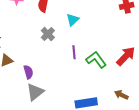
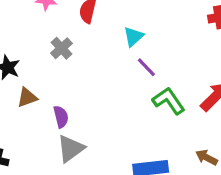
gray cross: (48, 34) -> (61, 48), moved
purple line: (74, 52) -> (146, 67), moved, turned -40

